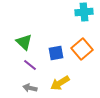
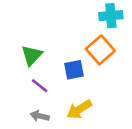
green triangle: (24, 42) -> (32, 55), turned 30
orange square: (82, 49) -> (100, 50), moved

